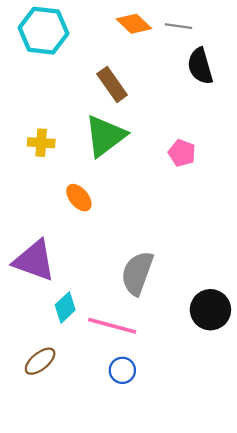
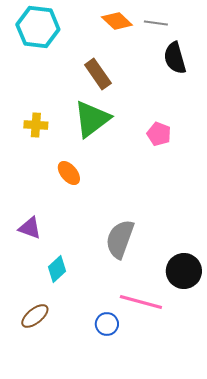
purple triangle: (34, 261) -> (30, 228), size x0.6
pink line: (112, 326) -> (141, 302), moved

